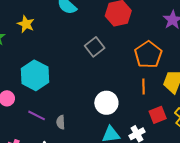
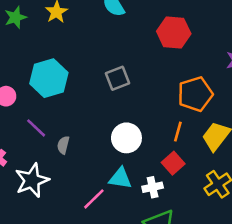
gray square: (95, 47) -> (117, 78), moved
red square: (158, 115) -> (173, 163), moved, turned -36

